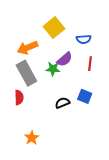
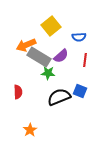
green star: (53, 69) -> (48, 73), moved
gray rectangle: (26, 73) -> (39, 57), moved, turned -30
black semicircle: (62, 103) -> (59, 97), size x1.6

